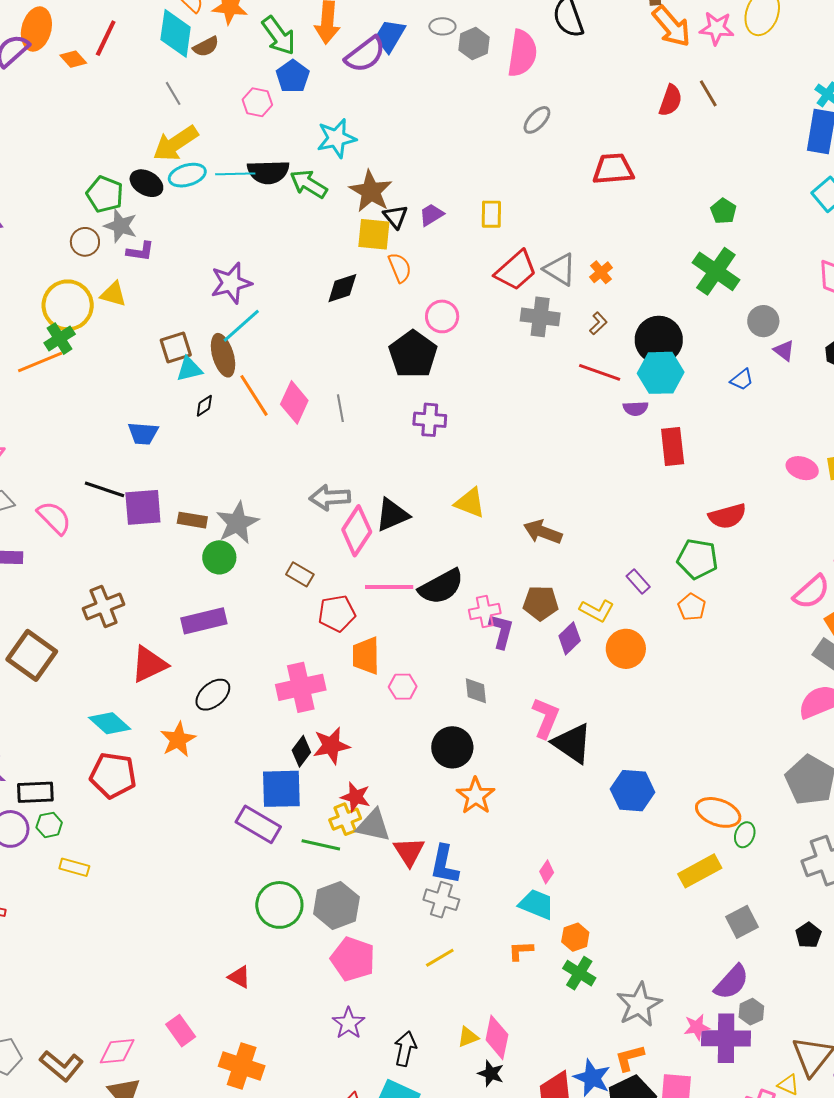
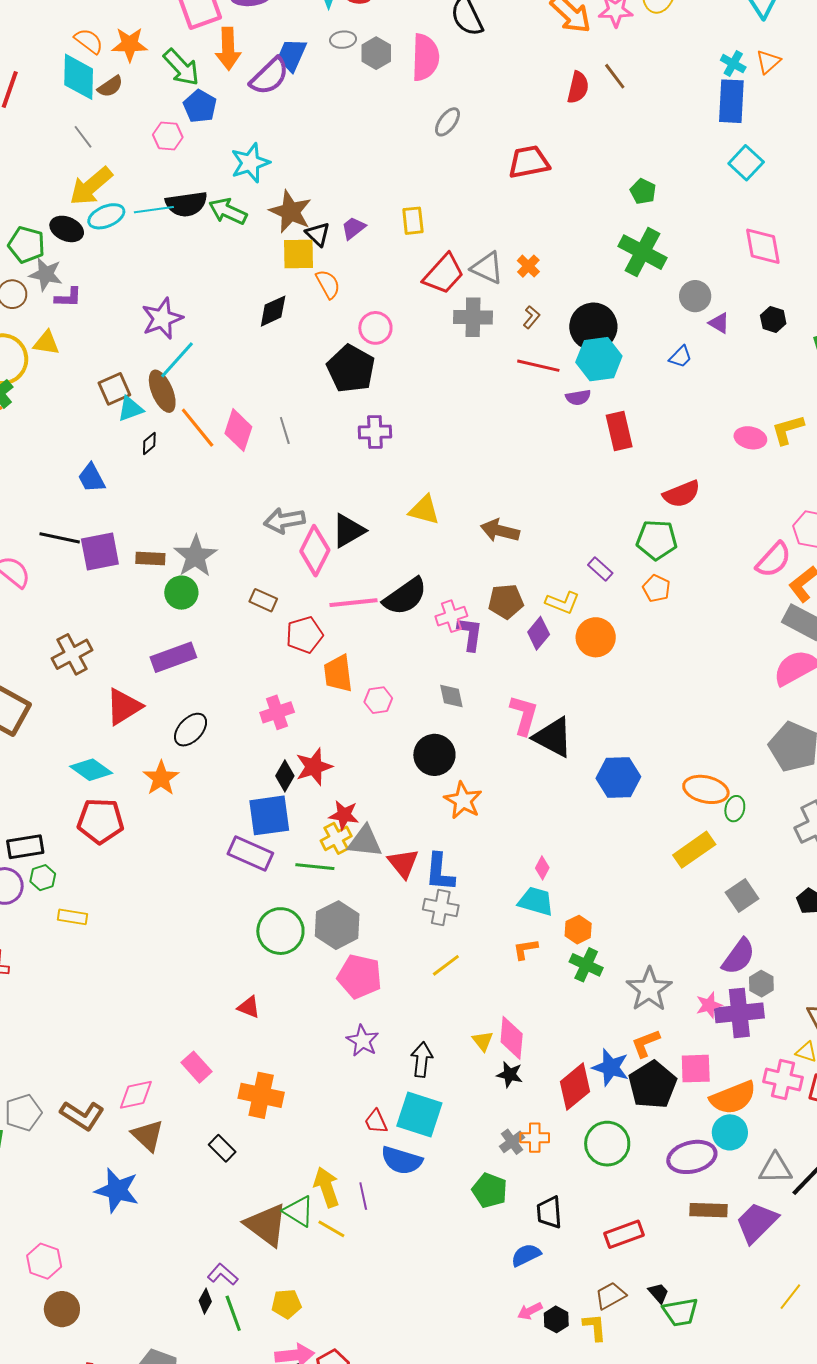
blue trapezoid: (143, 433) -> (92, 478), turned 64
pink cross: (301, 687) -> (277, 712), size x0.7
yellow triangle: (468, 1037) -> (483, 1041), turned -40

